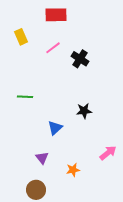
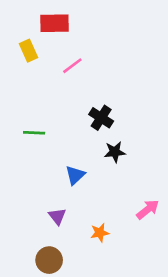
red rectangle: (56, 15) -> (55, 23), moved
black cross: (80, 59) -> (101, 118), moved

